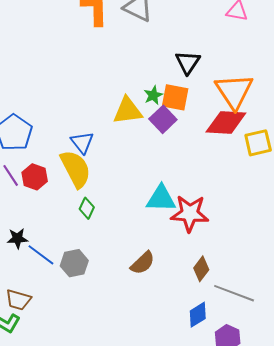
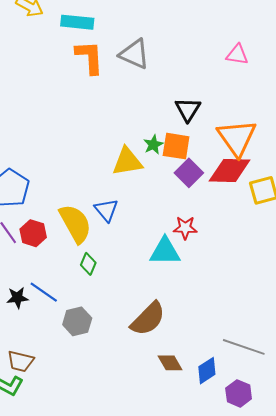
purple square: (163, 119) -> (189, 173), moved
blue triangle: (82, 142) -> (106, 210), moved
red star: (190, 213) -> (185, 228), moved, size x0.6
blue line: (41, 255) -> (44, 292), moved
brown semicircle: (143, 263) -> (148, 319), size x1.4
brown diamond: (201, 269) -> (170, 363), moved, turned -65

